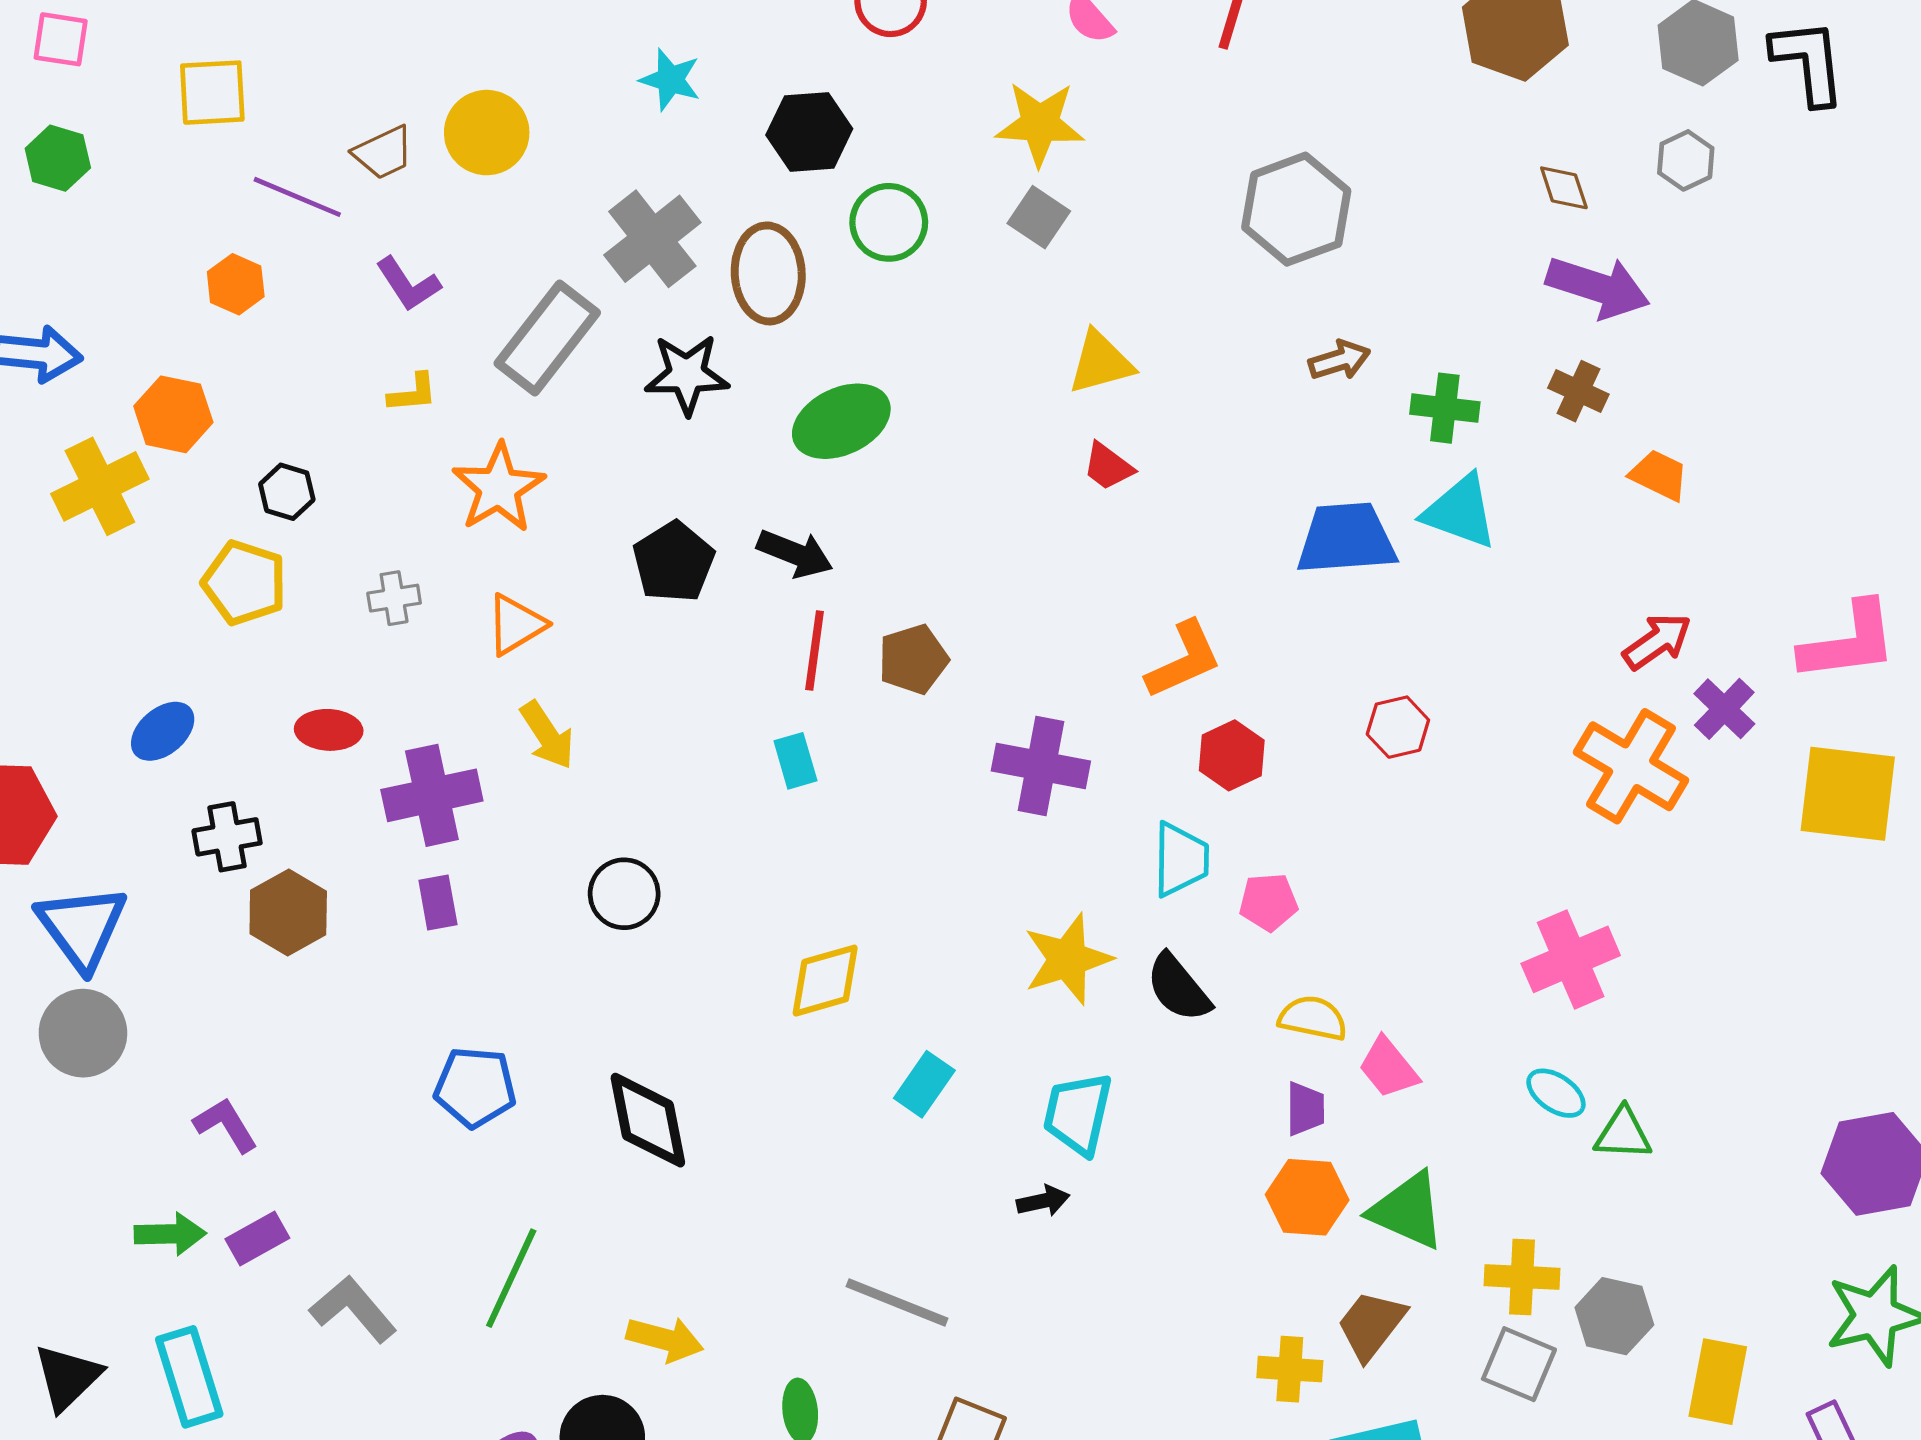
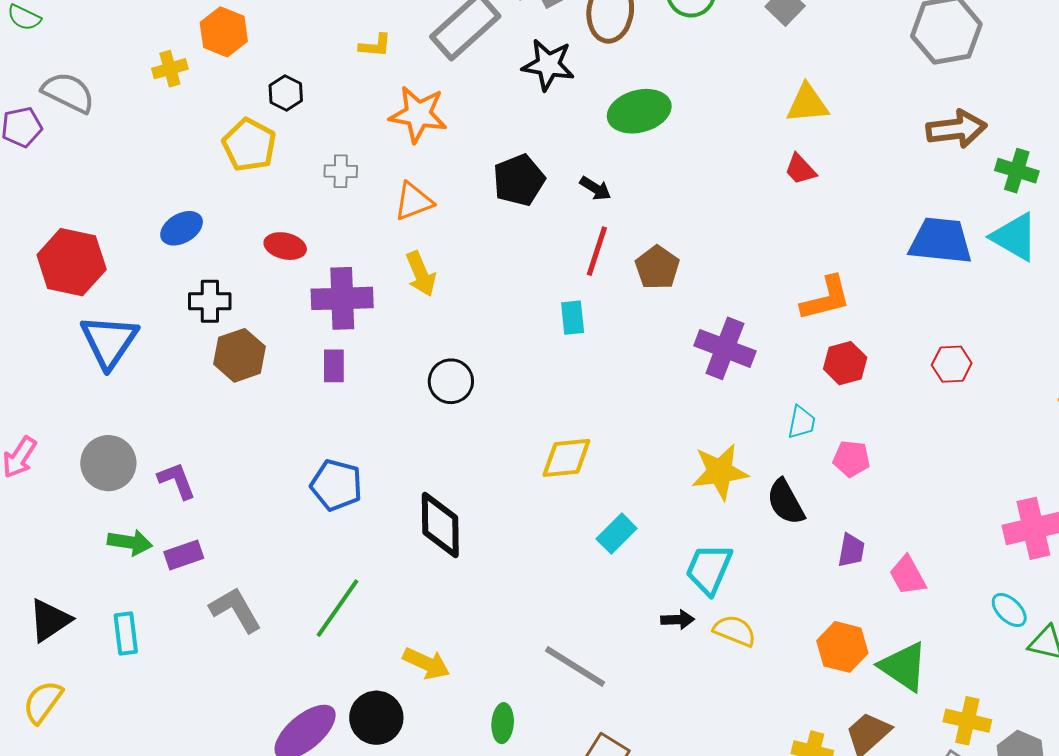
brown arrow: (1339, 360) -> (956, 129), size x1.5
yellow cross: (100, 486) -> (170, 69), size x0.6
orange star: (499, 488) -> (418, 114), turned 30
black arrow: (795, 554) -> (595, 188), size x0.7
brown pentagon: (913, 659) -> (657, 268), turned -30
cyan trapezoid: (1181, 859) -> (802, 422), size x0.7
yellow semicircle: (1313, 1018) -> (735, 631), moved
gray circle: (83, 1033) -> (108, 463), moved
purple trapezoid: (1305, 1109) -> (851, 550), moved
cyan rectangle: (189, 1377) -> (126, 634), size x0.7

